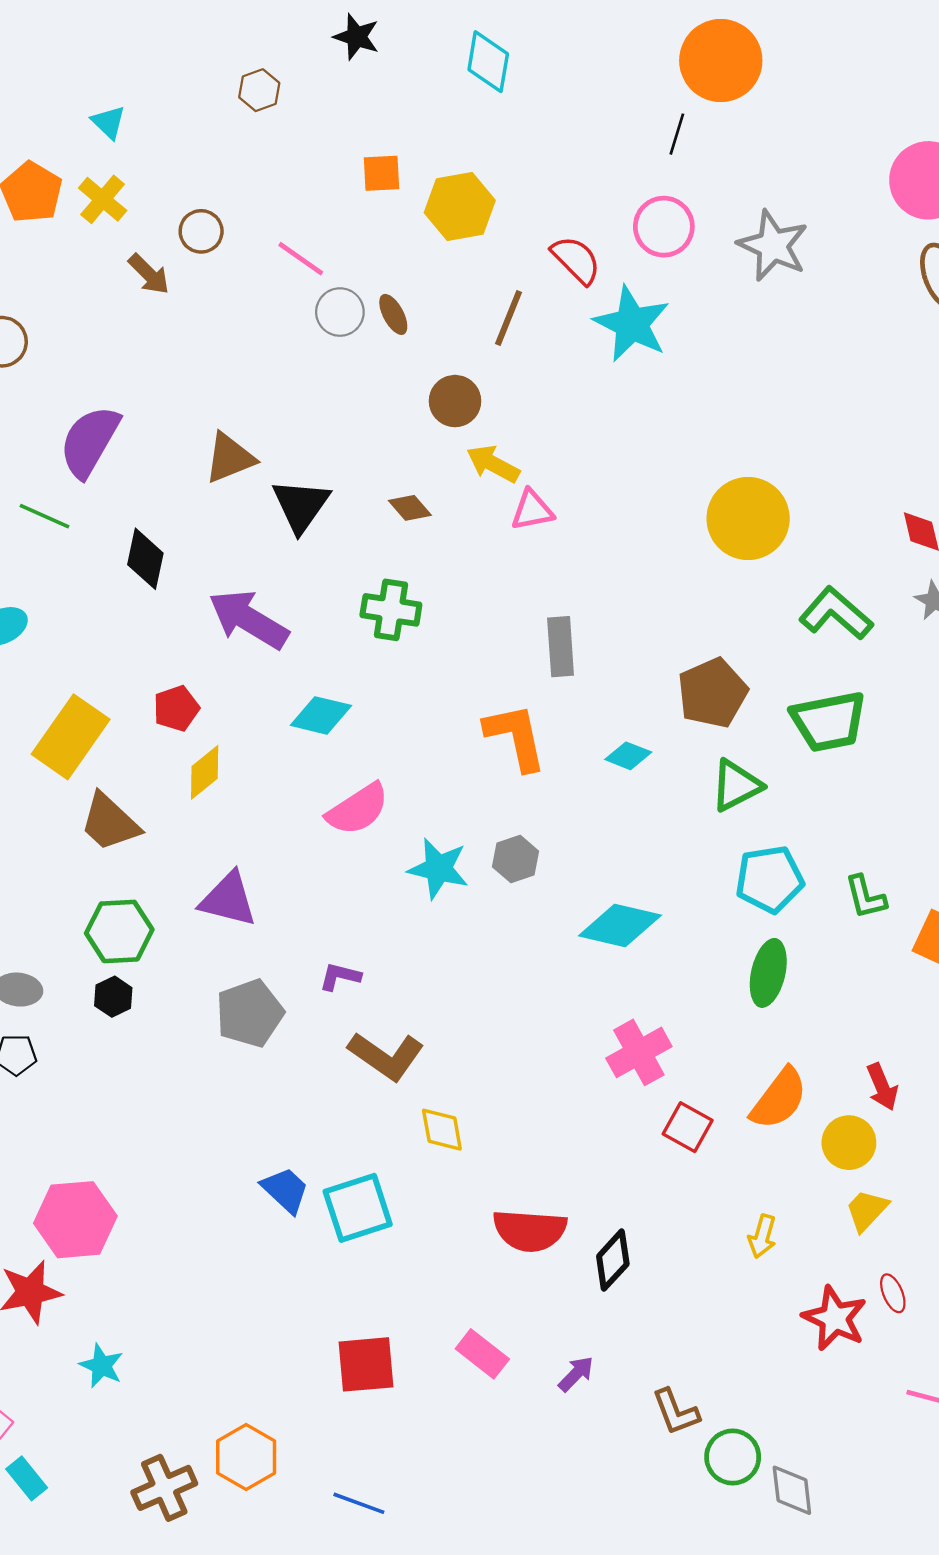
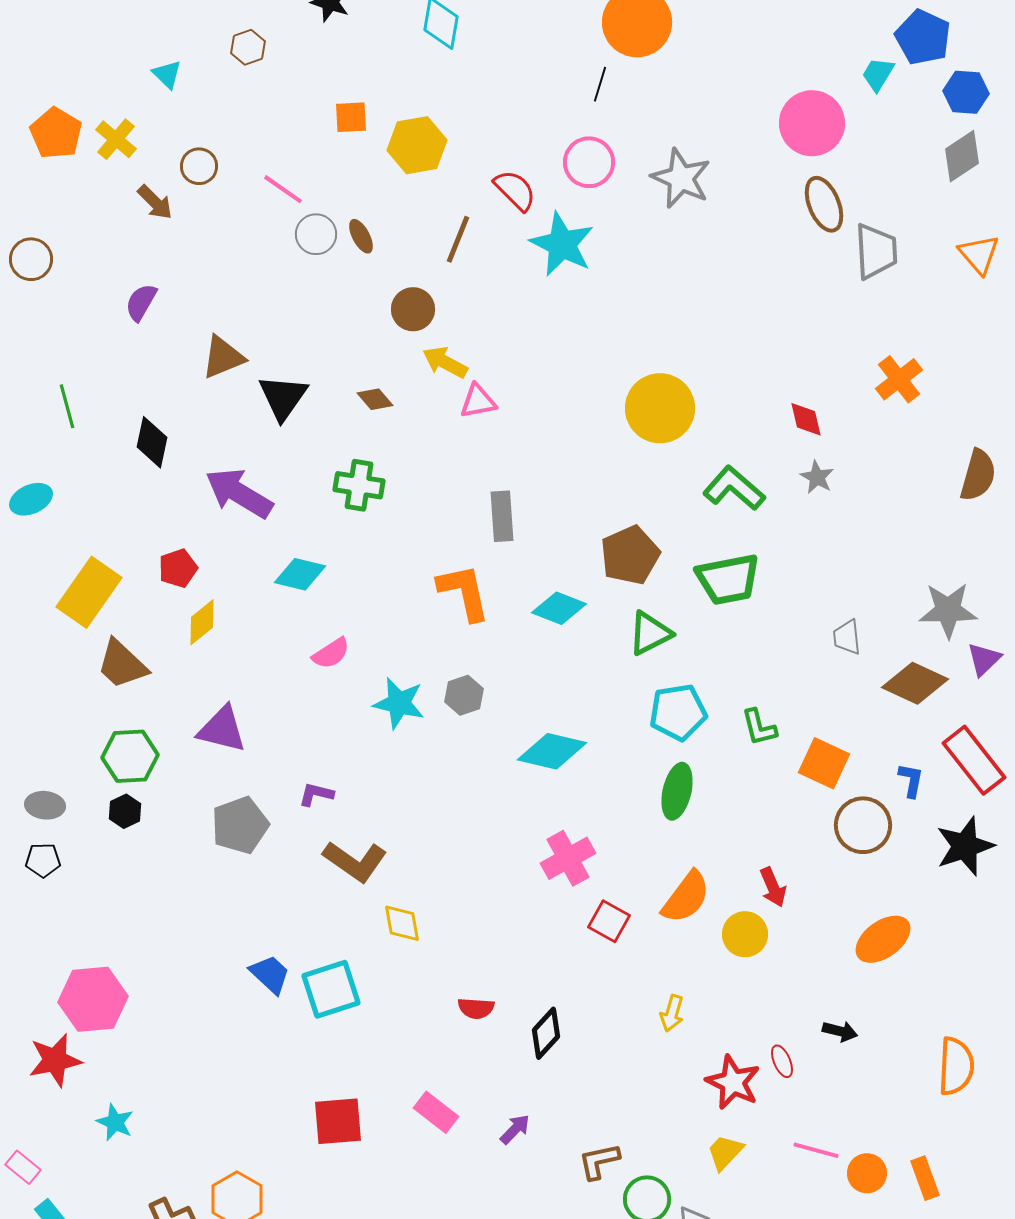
cyan triangle: (109, 122) -> (167, 74), moved
purple semicircle: (90, 441) -> (141, 302), moved, size x0.6
green line: (44, 516) -> (67, 406), turned 51
cyan diamond: (628, 756) -> (559, 608), size x1.4
pink semicircle: (358, 809) -> (331, 653), size x0.7
yellow trapezoid: (867, 1210) -> (725, 1152), moved
red semicircle: (530, 1230) -> (476, 1008), size x0.6
brown L-shape: (676, 1412) -> (599, 1161), turned 99

